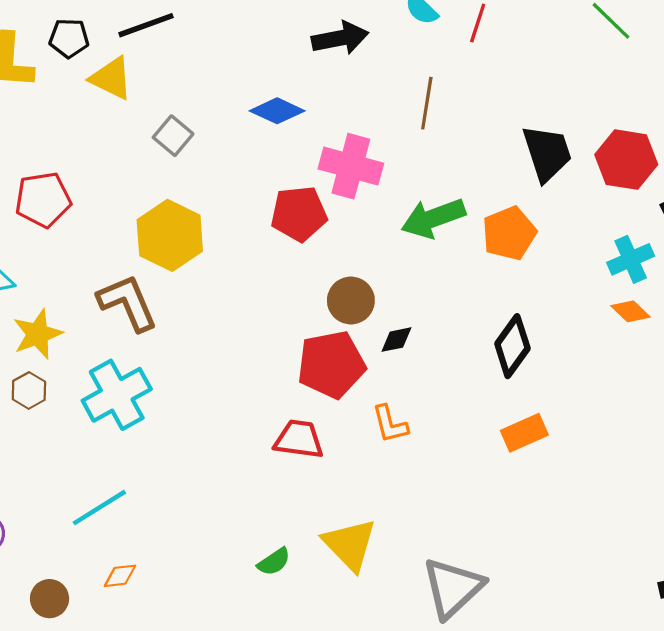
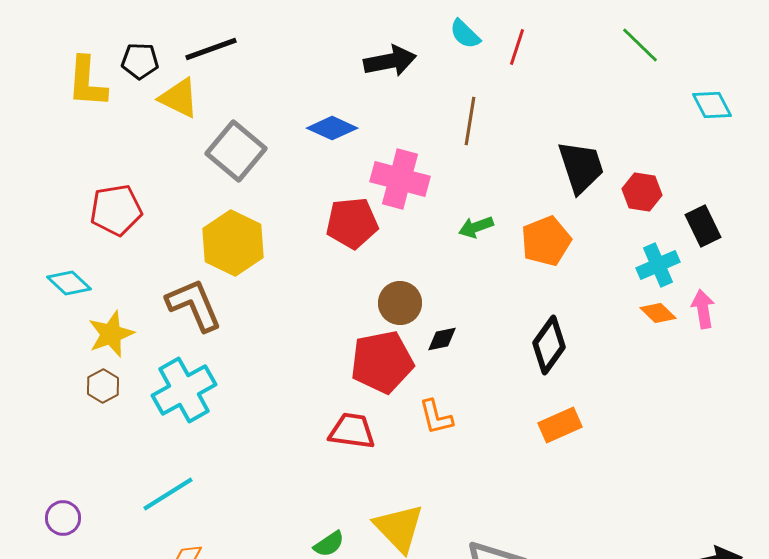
gray square: (173, 136) -> (236, 151), size x1.6
red hexagon: (626, 160) -> (642, 192), moved, size x0.7
green arrow: (433, 218) -> (476, 227), size x0.6

